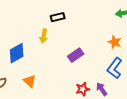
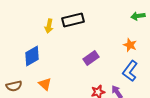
black rectangle: (58, 17) -> (73, 20), size x1.5
yellow arrow: (44, 36) -> (49, 26), moved

